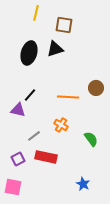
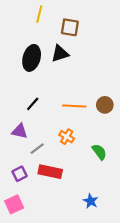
brown circle: (96, 88) -> (105, 105), moved
purple triangle: (18, 110) -> (20, 131), moved
pink square: (13, 187) -> (14, 204), turned -36

